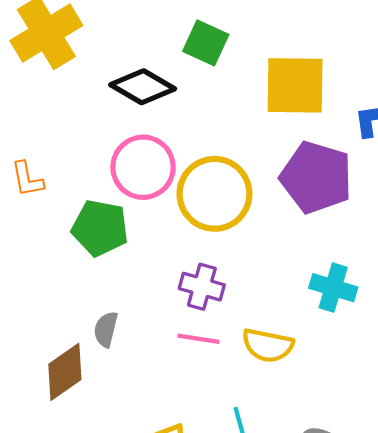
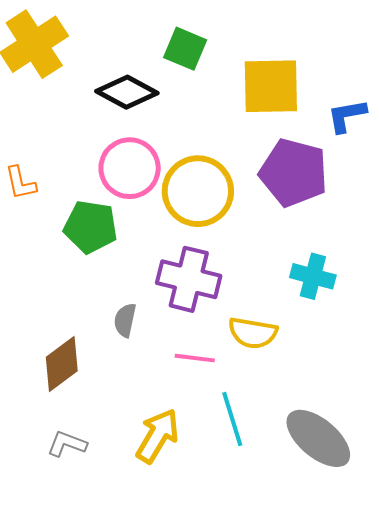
purple cross: (202, 287) -> (189, 279), size x1.5
gray semicircle: (106, 329) -> (125, 320), moved
pink line: (198, 339) -> (195, 358), moved

